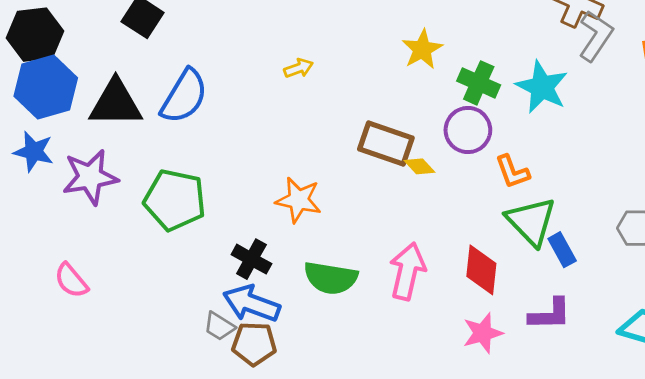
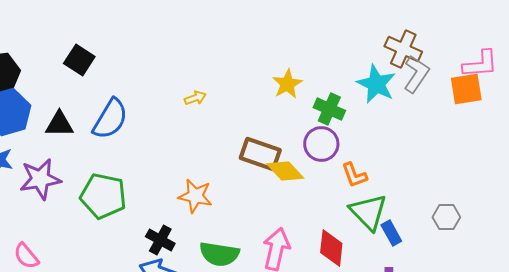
cyan star: (542, 87) -> (376, 84), moved
black triangle: (116, 103) -> (59, 124), size x0.7
yellow diamond: (420, 166) -> (285, 171), size x1.6

